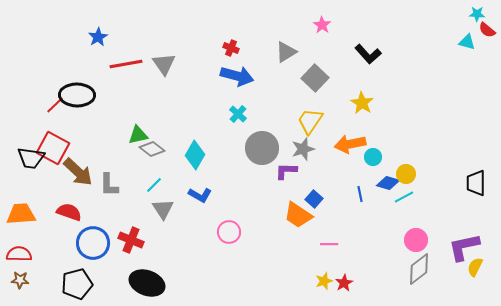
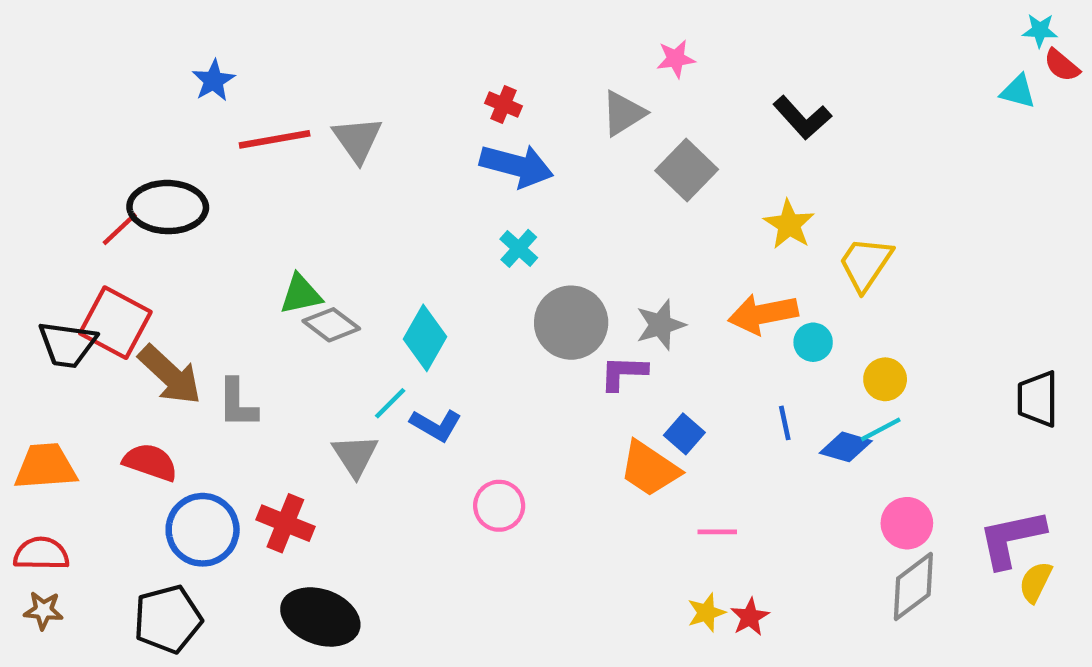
pink star: (322, 25) -> (676, 59), moved, turned 30
yellow trapezoid: (310, 121) -> (865, 264), moved
blue diamond: (388, 183) -> (846, 447), moved
cyan line: (154, 185) -> (390, 403), moved

